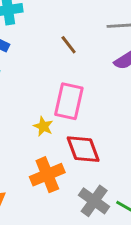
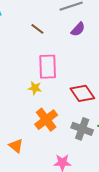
red diamond: (83, 149) -> (82, 93), moved

